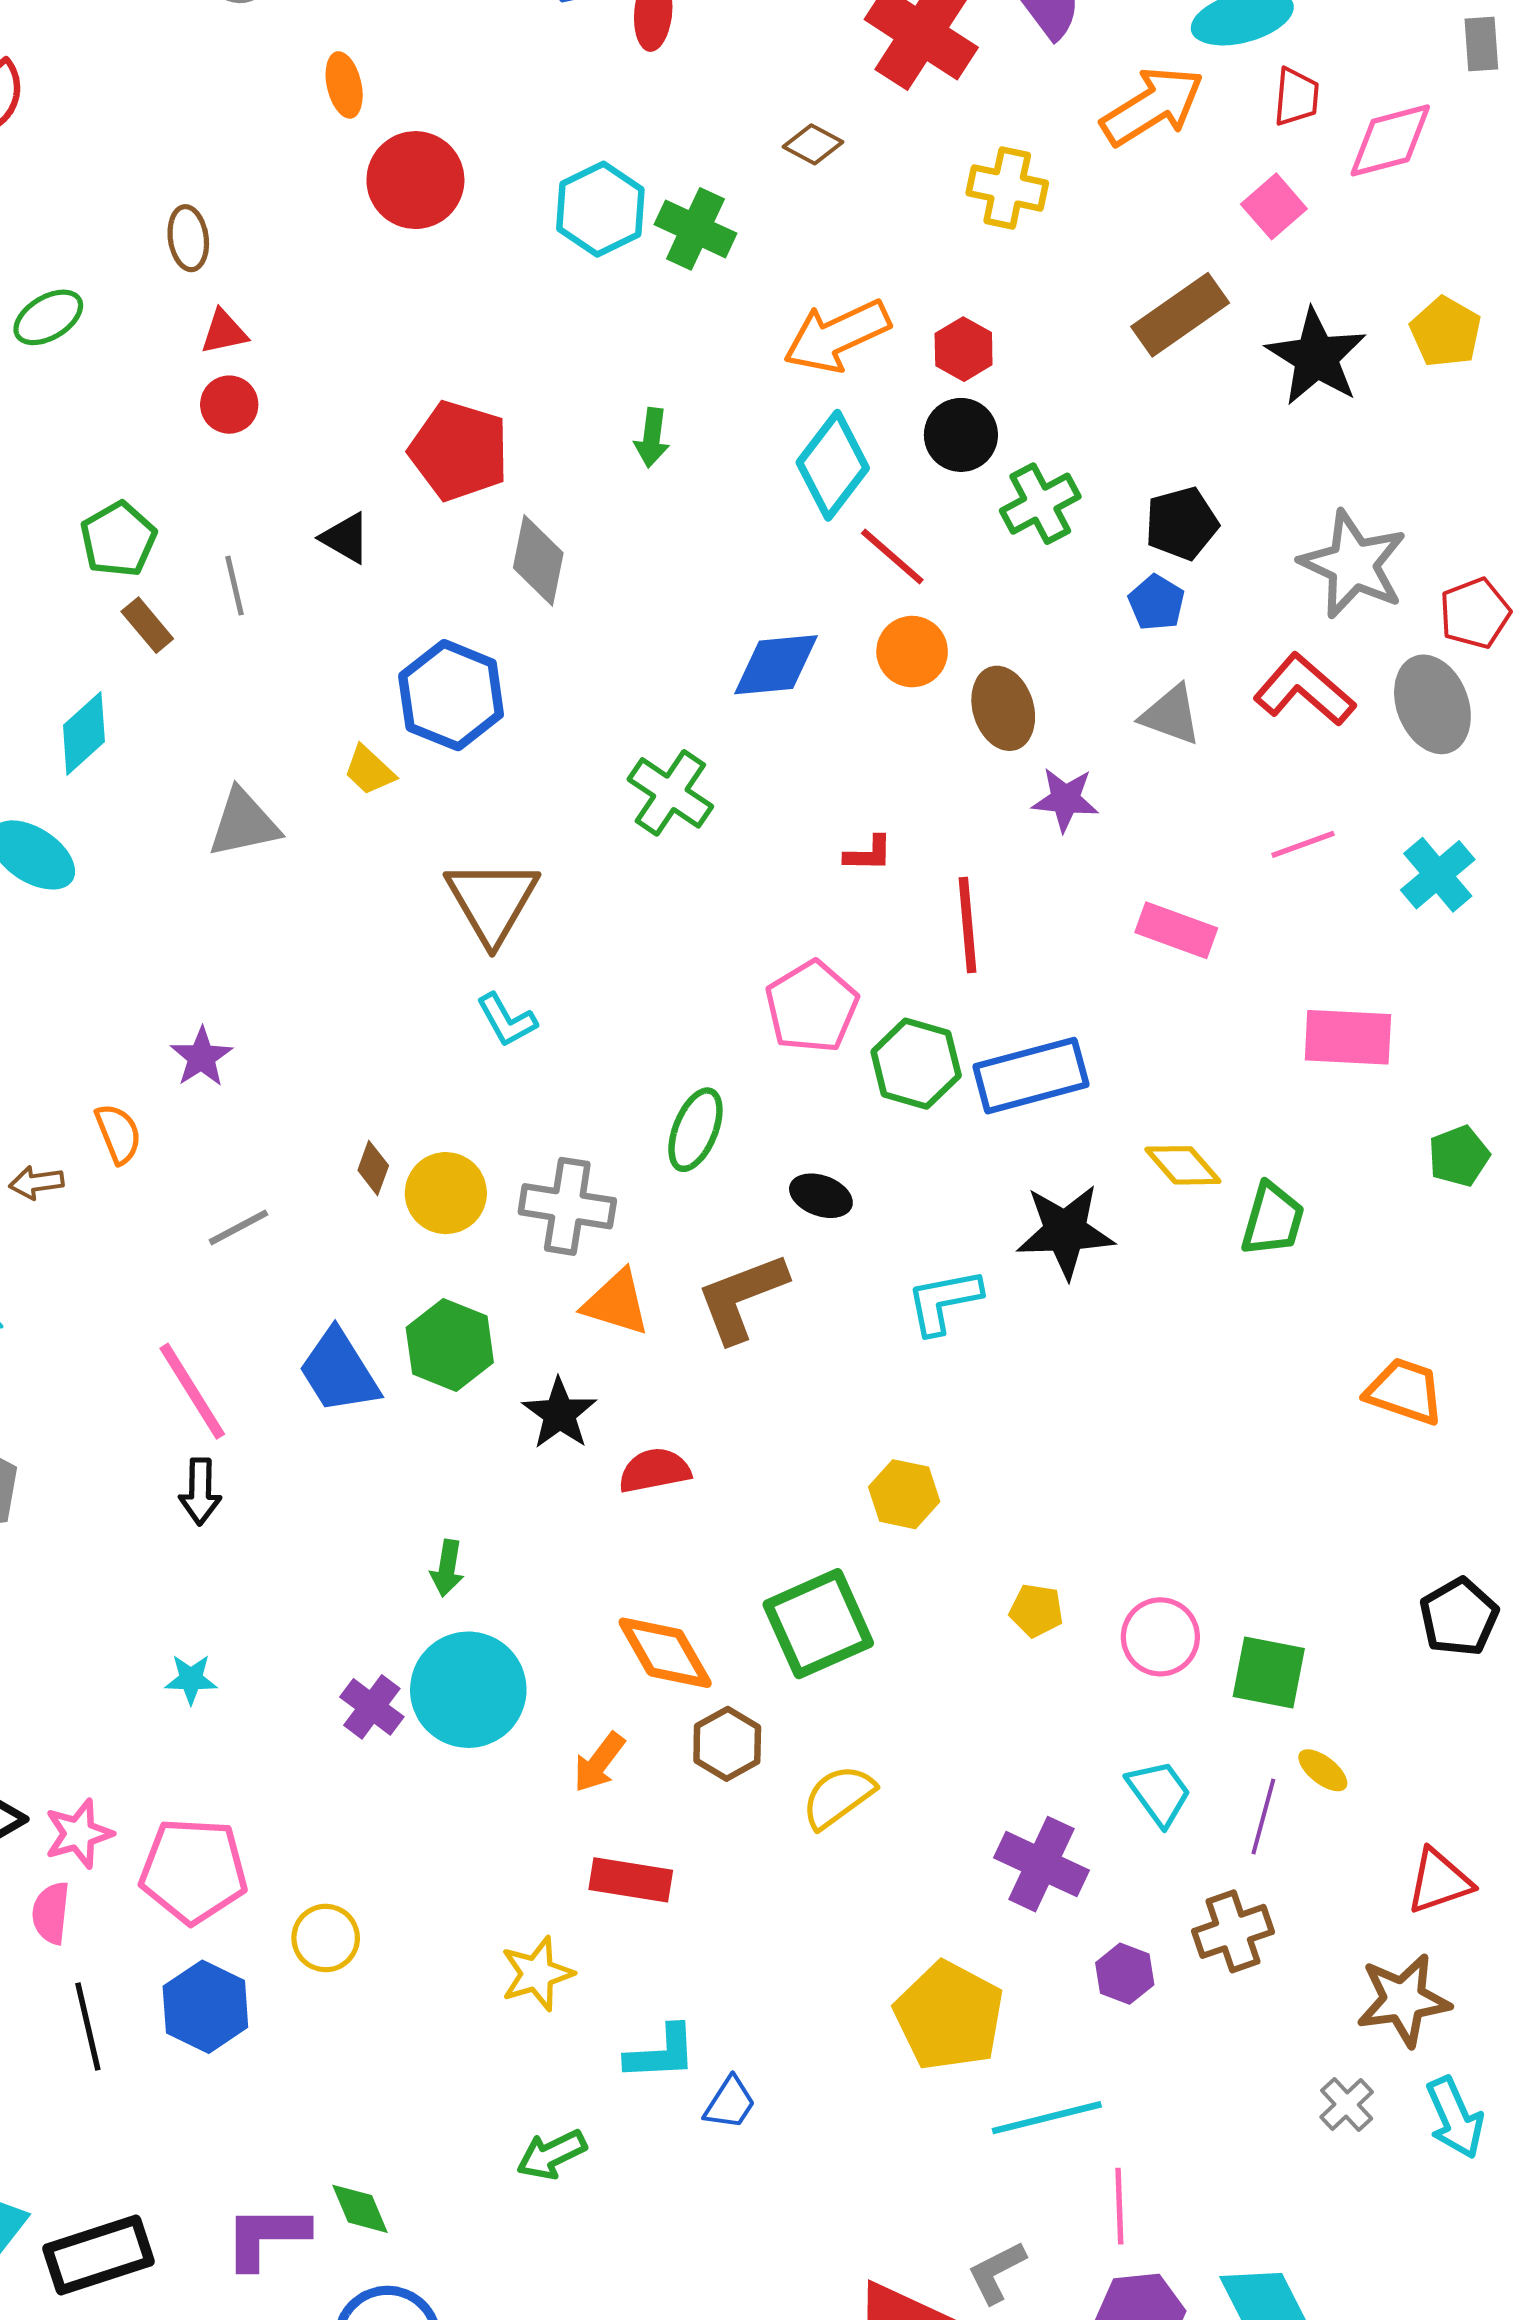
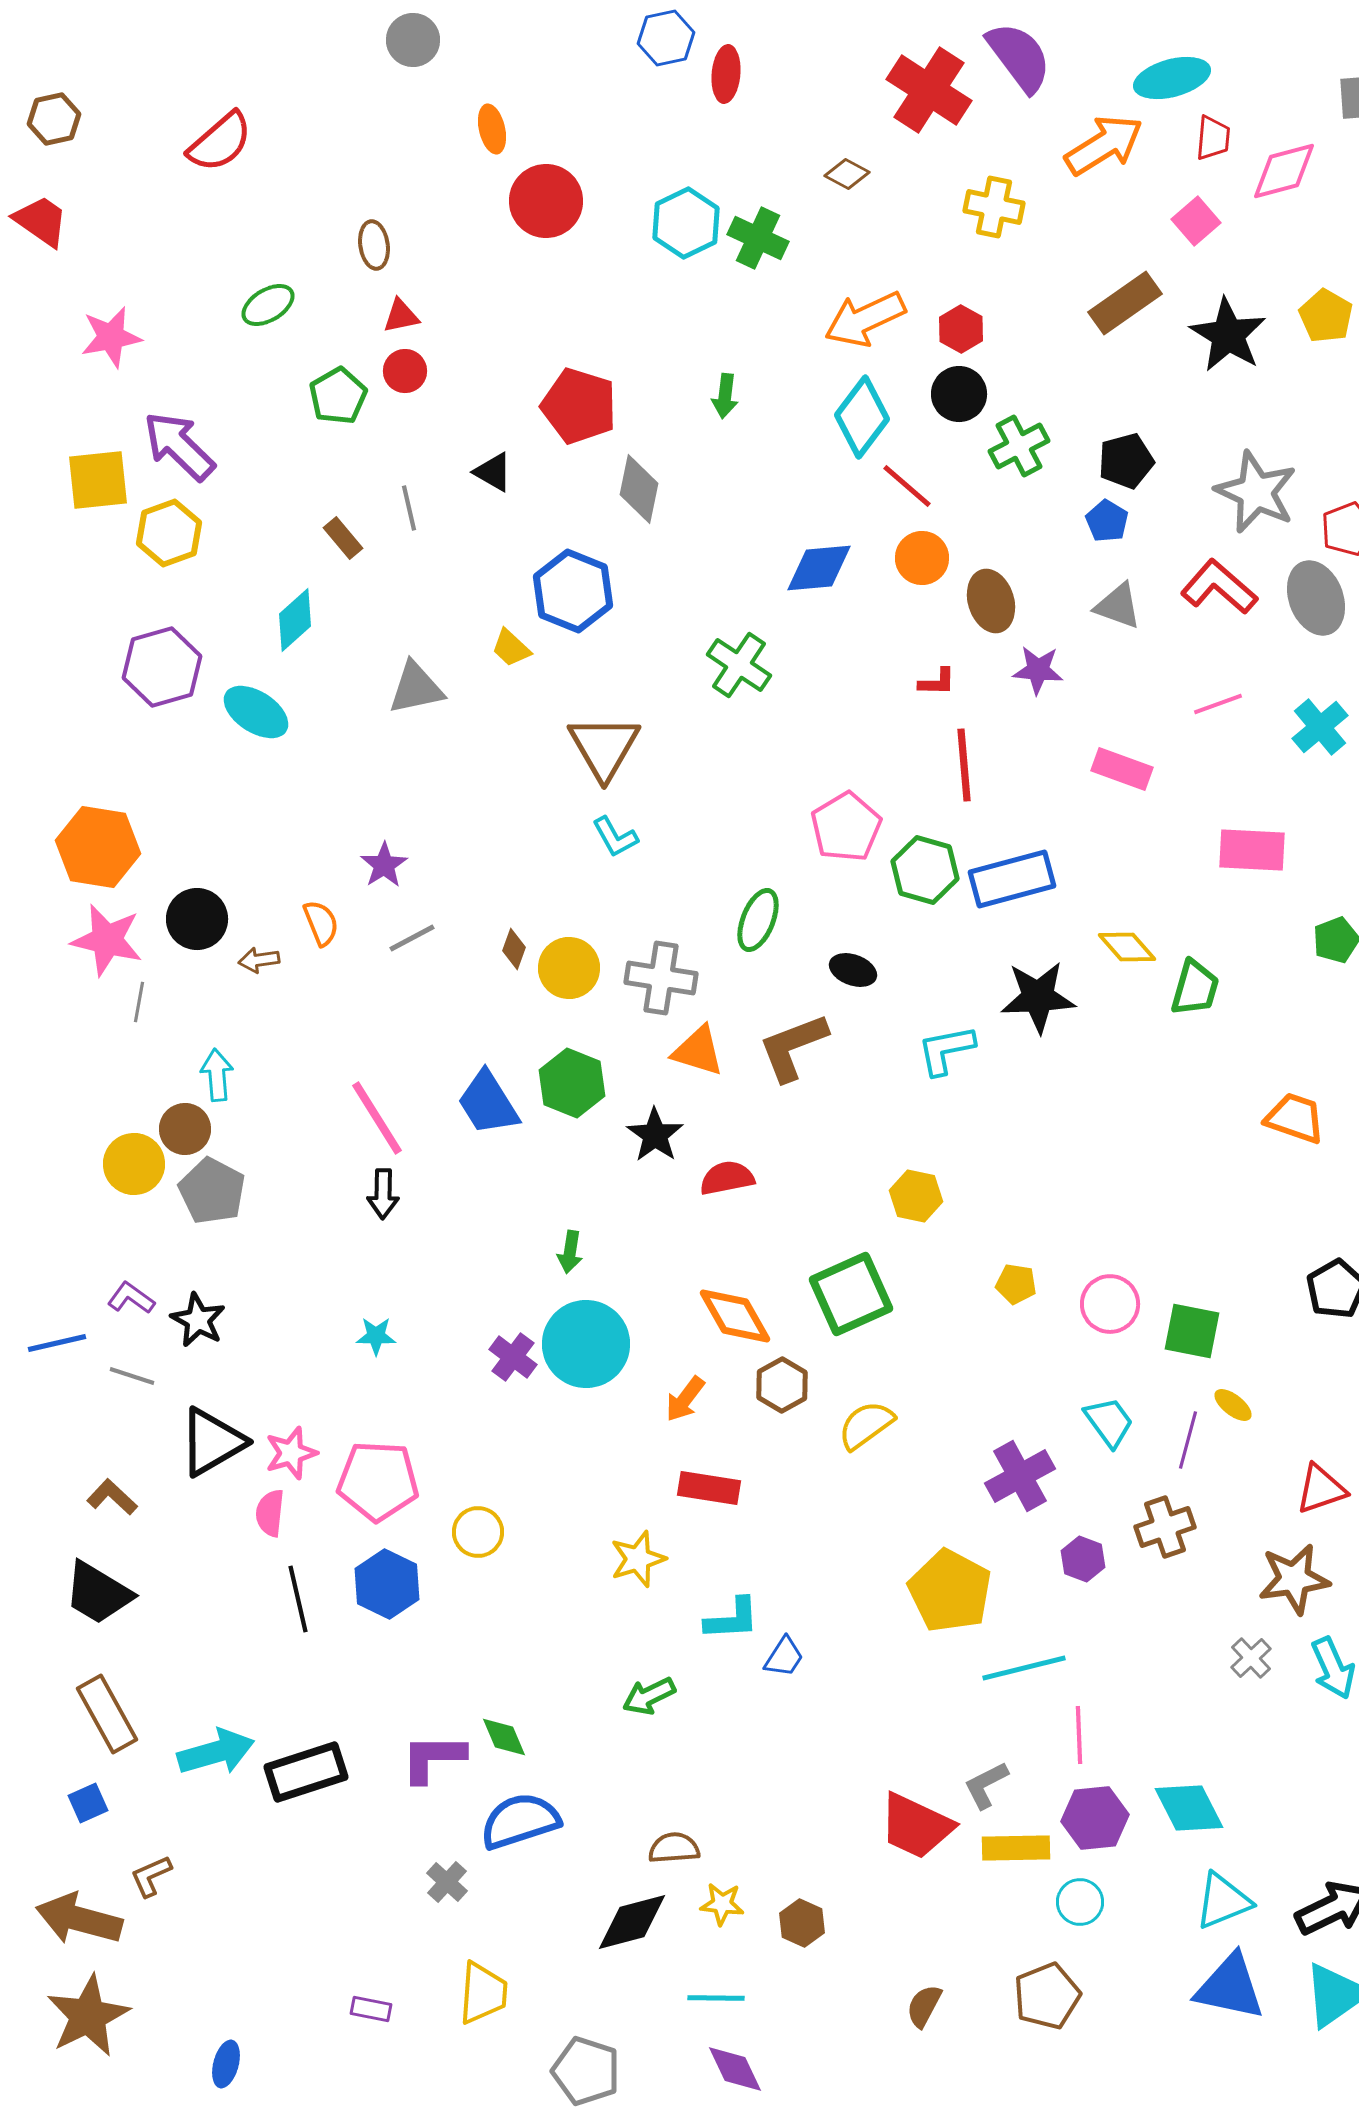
green pentagon: (118, 539) -> (338, 396), moved
red L-shape: (868, 854) -> (937, 682), moved
gray line: (238, 1227) -> (412, 938), moved
purple cross: (1042, 1864) -> (1020, 1476), turned 36

